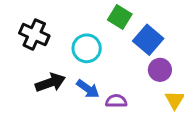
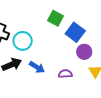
cyan circle: (87, 48) -> (23, 41), moved
purple semicircle: (116, 101) -> (65, 74), moved

